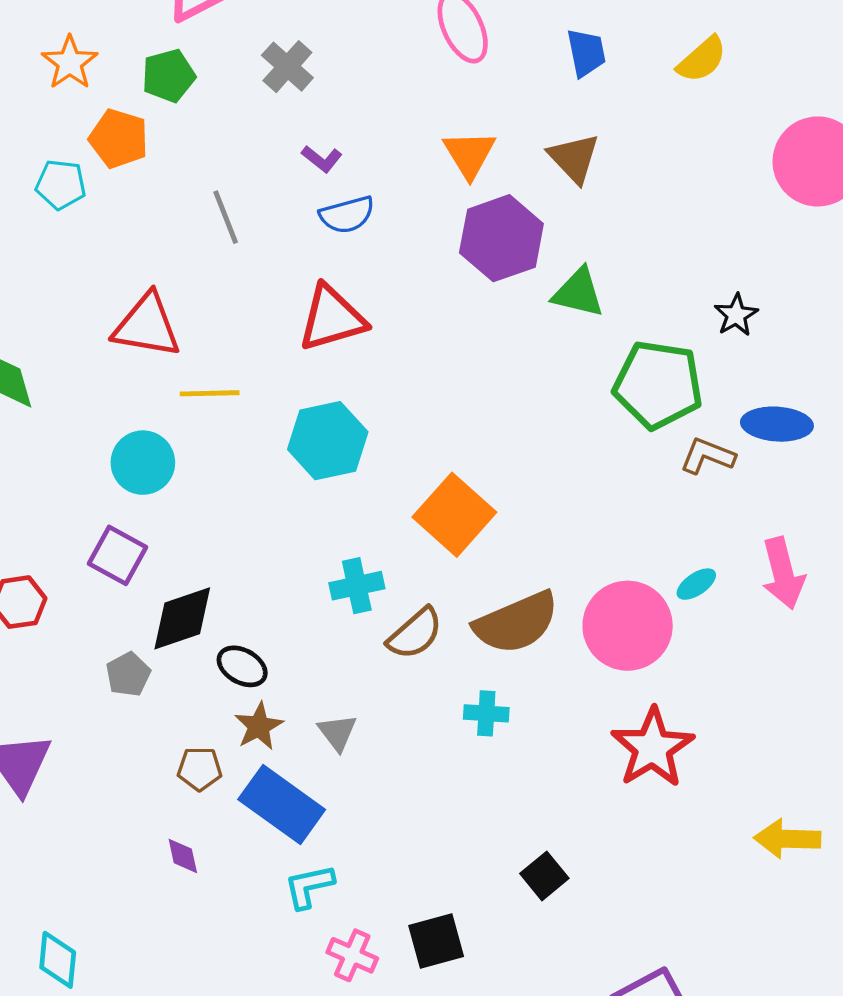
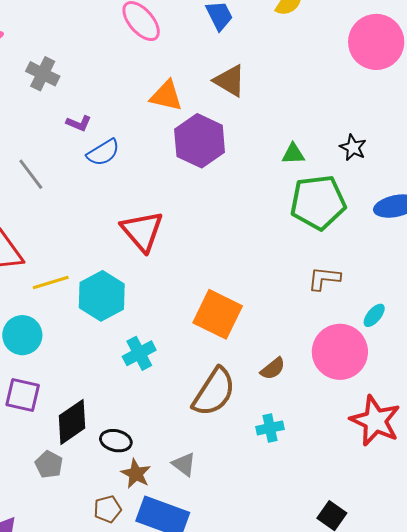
orange triangle: (469, 154) -> (166, 96), turned -30
green triangle: (578, 293) -> (293, 154), moved, size x0.7
red triangle: (332, 318) -> (142, 231), moved, turned -39
cyan hexagon: (328, 441) -> (102, 296), moved
brown L-shape: (707, 456) -> (324, 278), moved
cyan cross: (357, 586) -> (139, 353), moved
brown semicircle: (516, 623) -> (273, 369), size x0.5
brown semicircle: (415, 634) -> (214, 392), size x1.4

